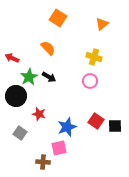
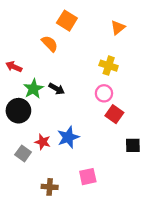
orange semicircle: (48, 48) -> (50, 44), moved
red star: (39, 114) -> (43, 142), moved
red square: (96, 121) -> (114, 114), moved
blue star: (67, 127) -> (68, 137), moved
pink square: (59, 148) -> (88, 177), moved

